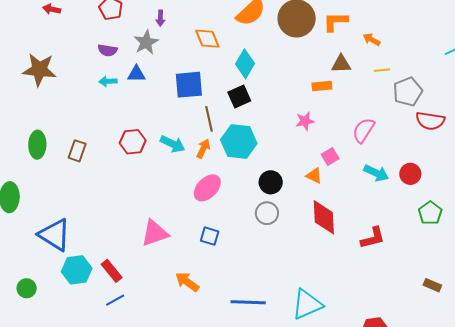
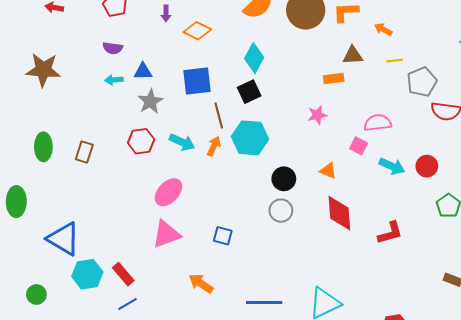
orange diamond: (207, 39) -> (197, 31), moved, turned -40
gray star: (146, 42) -> (150, 101), moved
pink semicircle: (364, 130) -> (378, 123), turned 52
pink square: (330, 156) -> (359, 146), moved, turned -30
pink ellipse: (207, 188) -> (168, 192), moved

